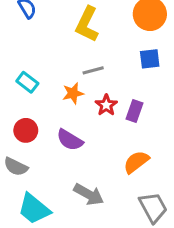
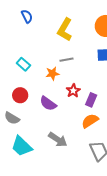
red star: (106, 105) -> (73, 91), moved
purple rectangle: (134, 111) -> (91, 100), moved

